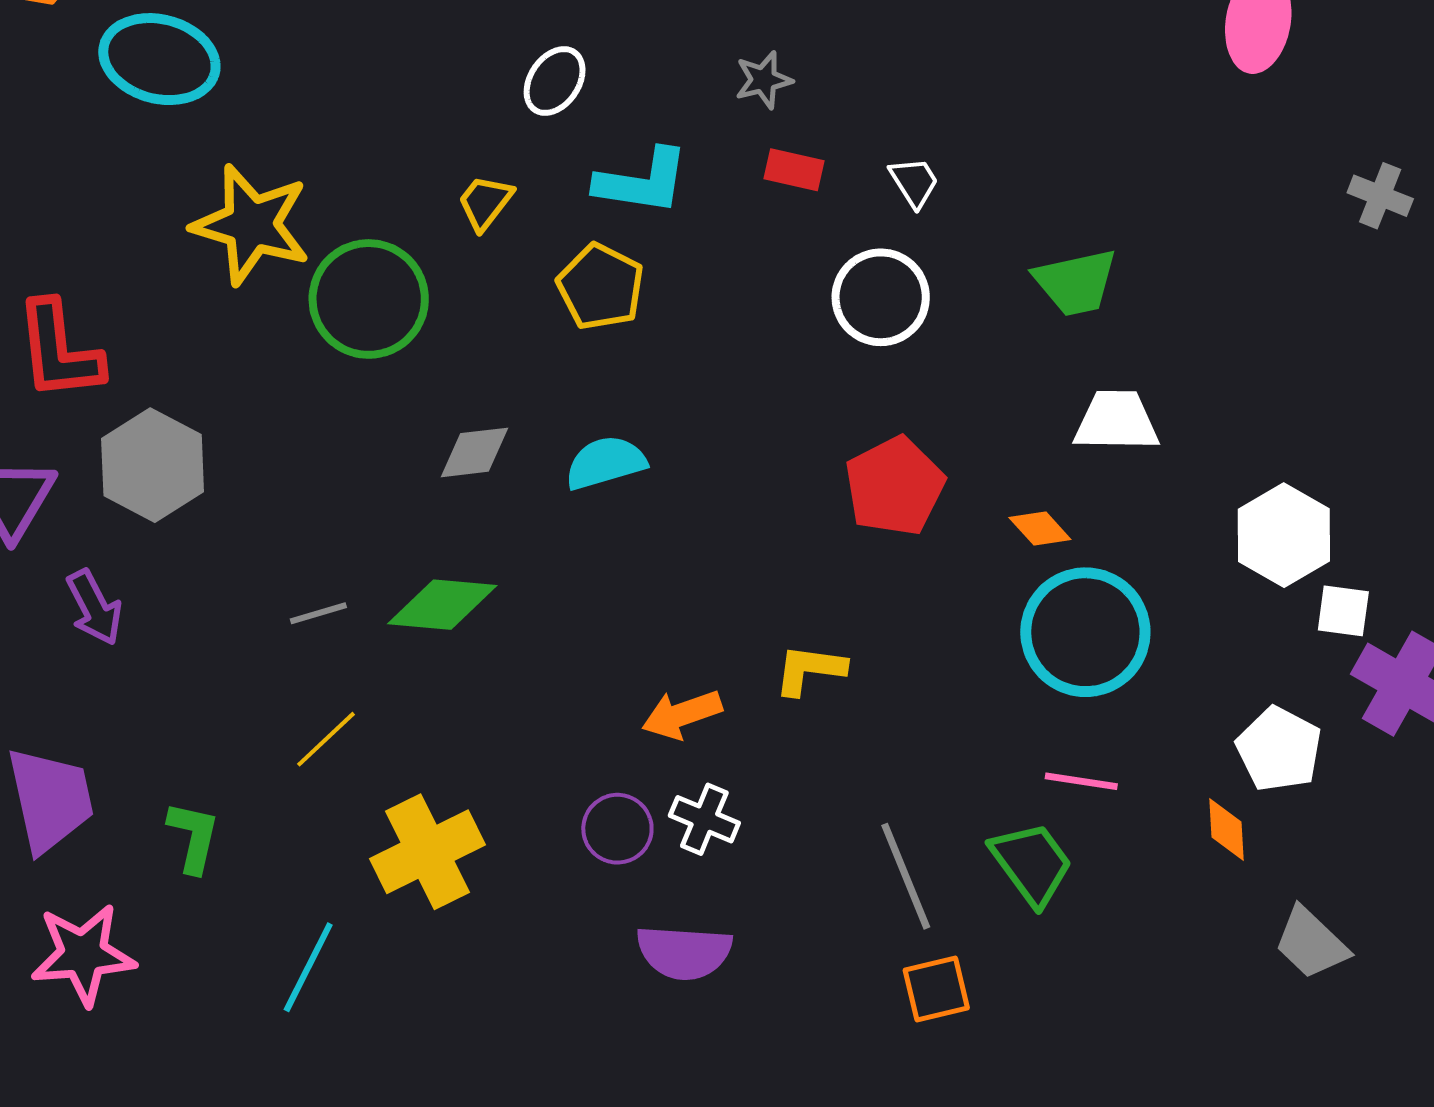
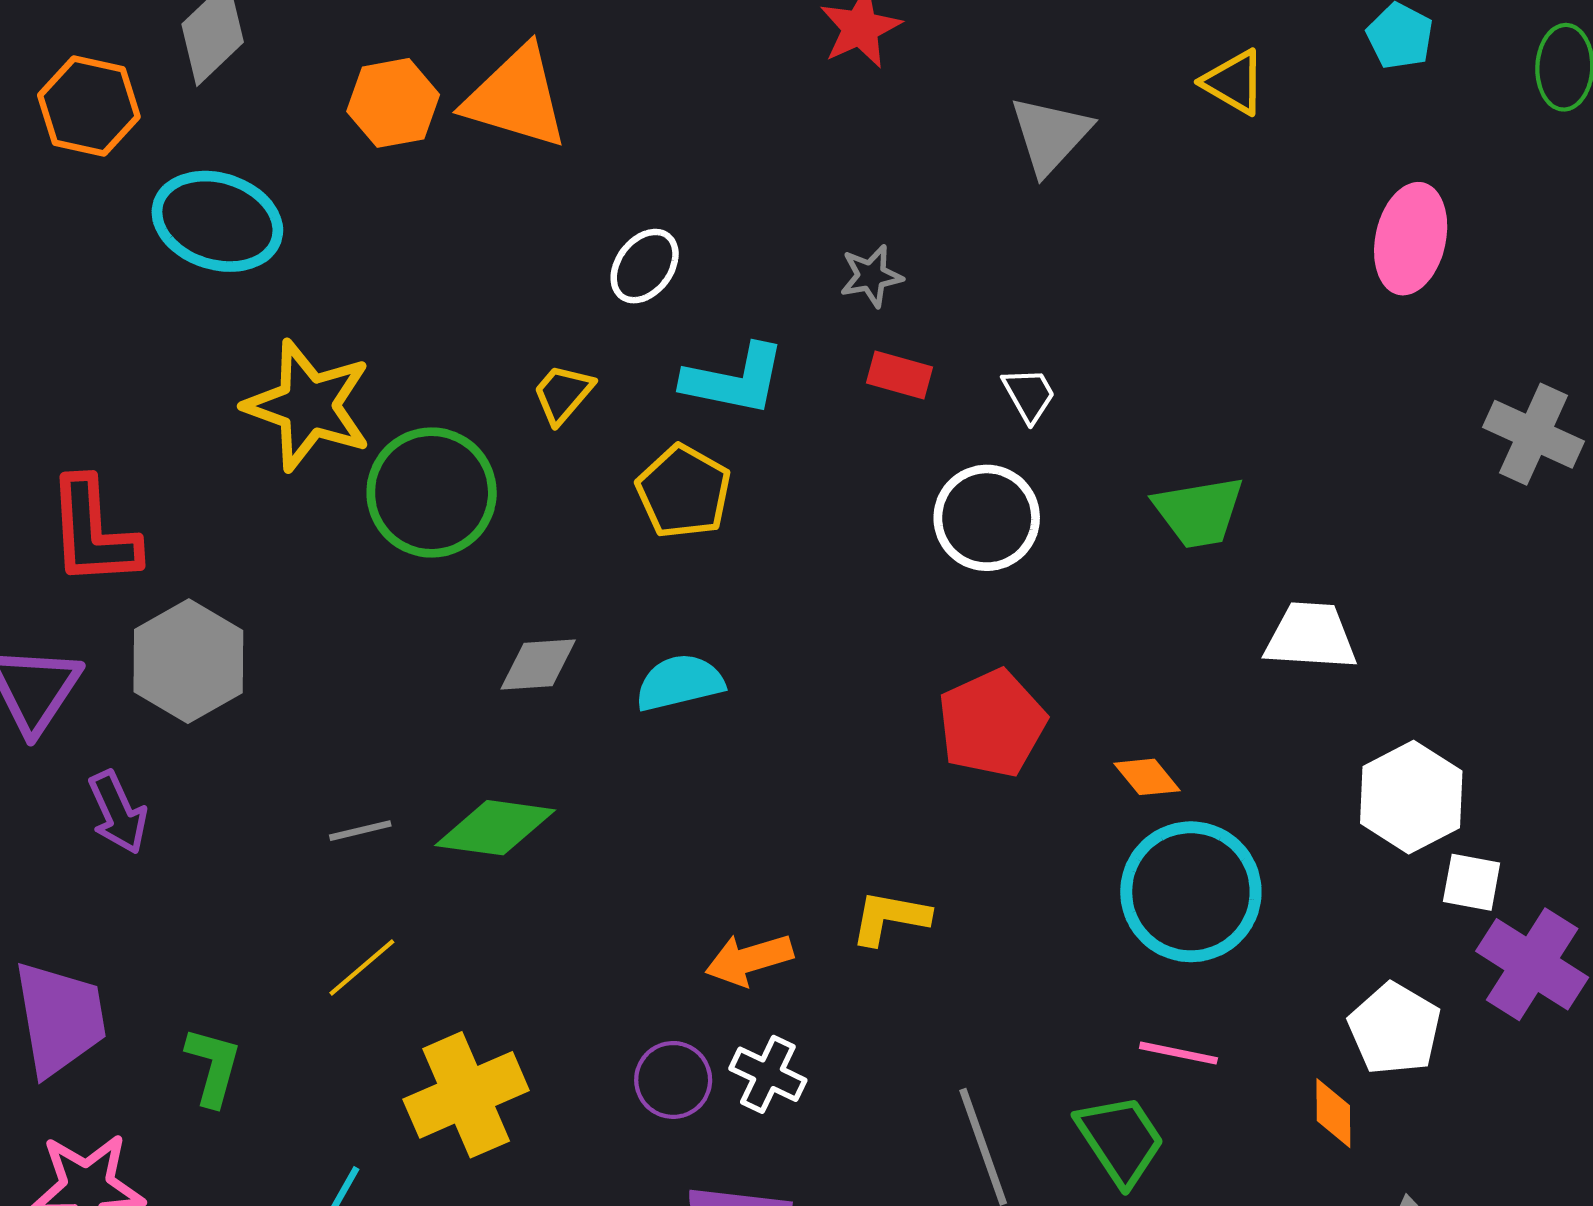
gray cross: (1380, 196) -> (1534, 434), size x1.4
white trapezoid: (1116, 421) -> (1311, 636), moved

